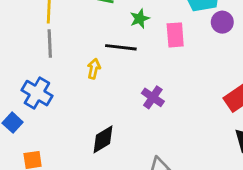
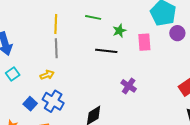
yellow arrow: (94, 69) -> (47, 75), moved, turned 56
blue cross: (37, 93) -> (53, 101), moved

